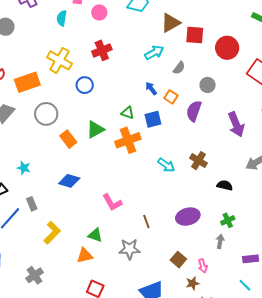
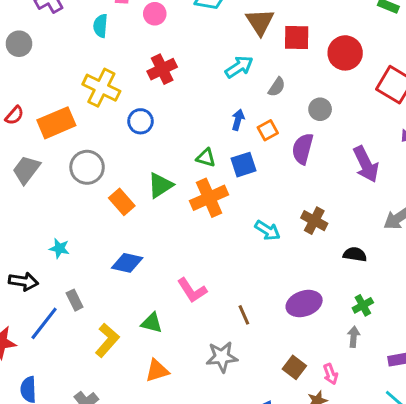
brown triangle: (171, 23) -> (260, 22), turned -30
blue arrow: (151, 88) -> (238, 120), turned 56
orange square: (171, 97) -> (268, 130), turned 32
green triangle: (95, 235) -> (152, 323), moved

